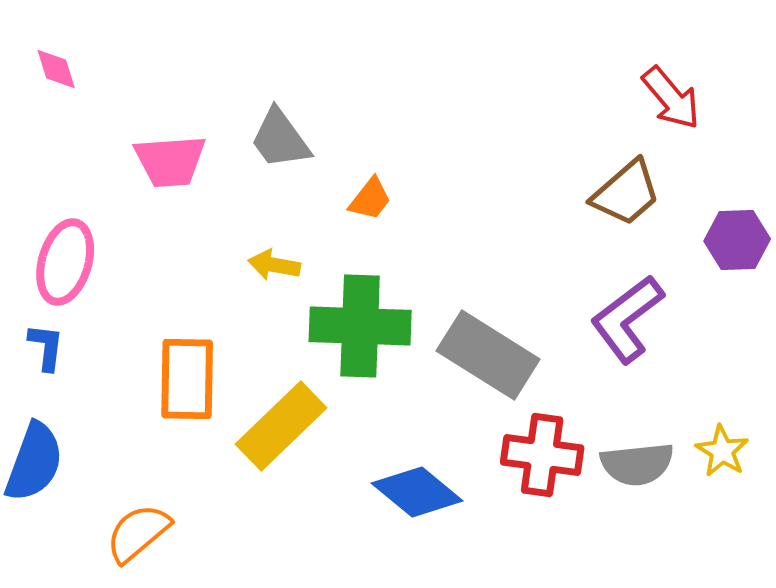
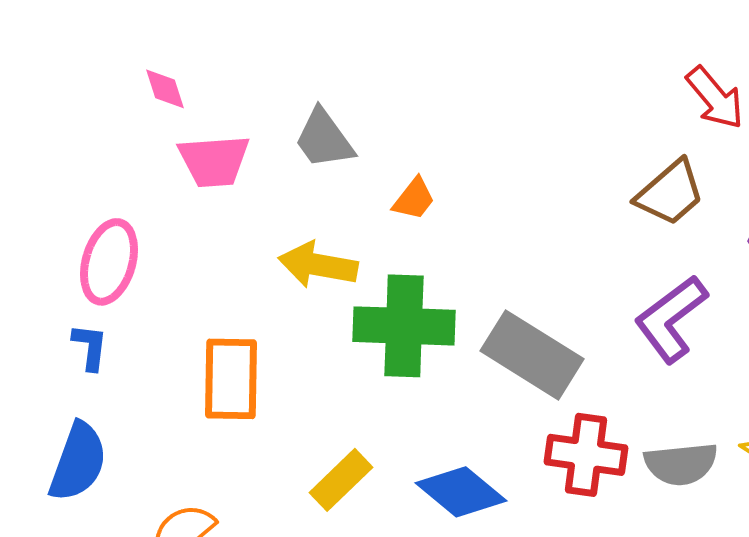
pink diamond: (56, 69) -> (165, 89), moved
yellow arrow: (274, 265) -> (318, 265), size x1.5
yellow rectangle: (281, 426) -> (341, 480), moved, size x0.7

